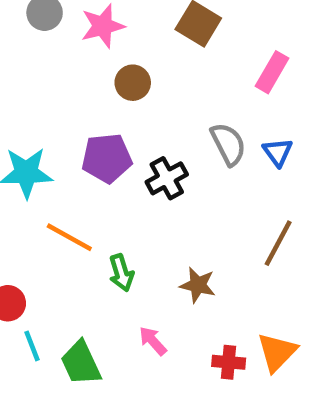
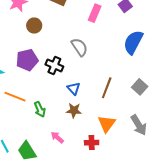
blue triangle: (278, 152) -> (74, 88), moved
black cross: (167, 178) -> (54, 65), turned -30
orange triangle: (277, 352) -> (107, 124), moved

